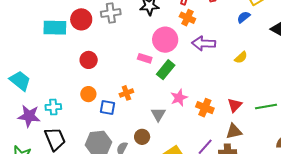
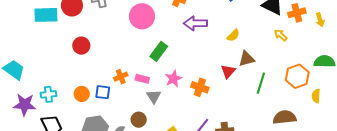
pink circle: (165, 40) -> (142, 16), moved
pink rectangle: (145, 58) -> (142, 79), moved
orange circle: (88, 94) -> (82, 94), moved
red triangle: (235, 105) -> (228, 71), moved
green line: (266, 107) -> (261, 83), turned -60
brown triangle: (234, 131) -> (247, 59), moved

